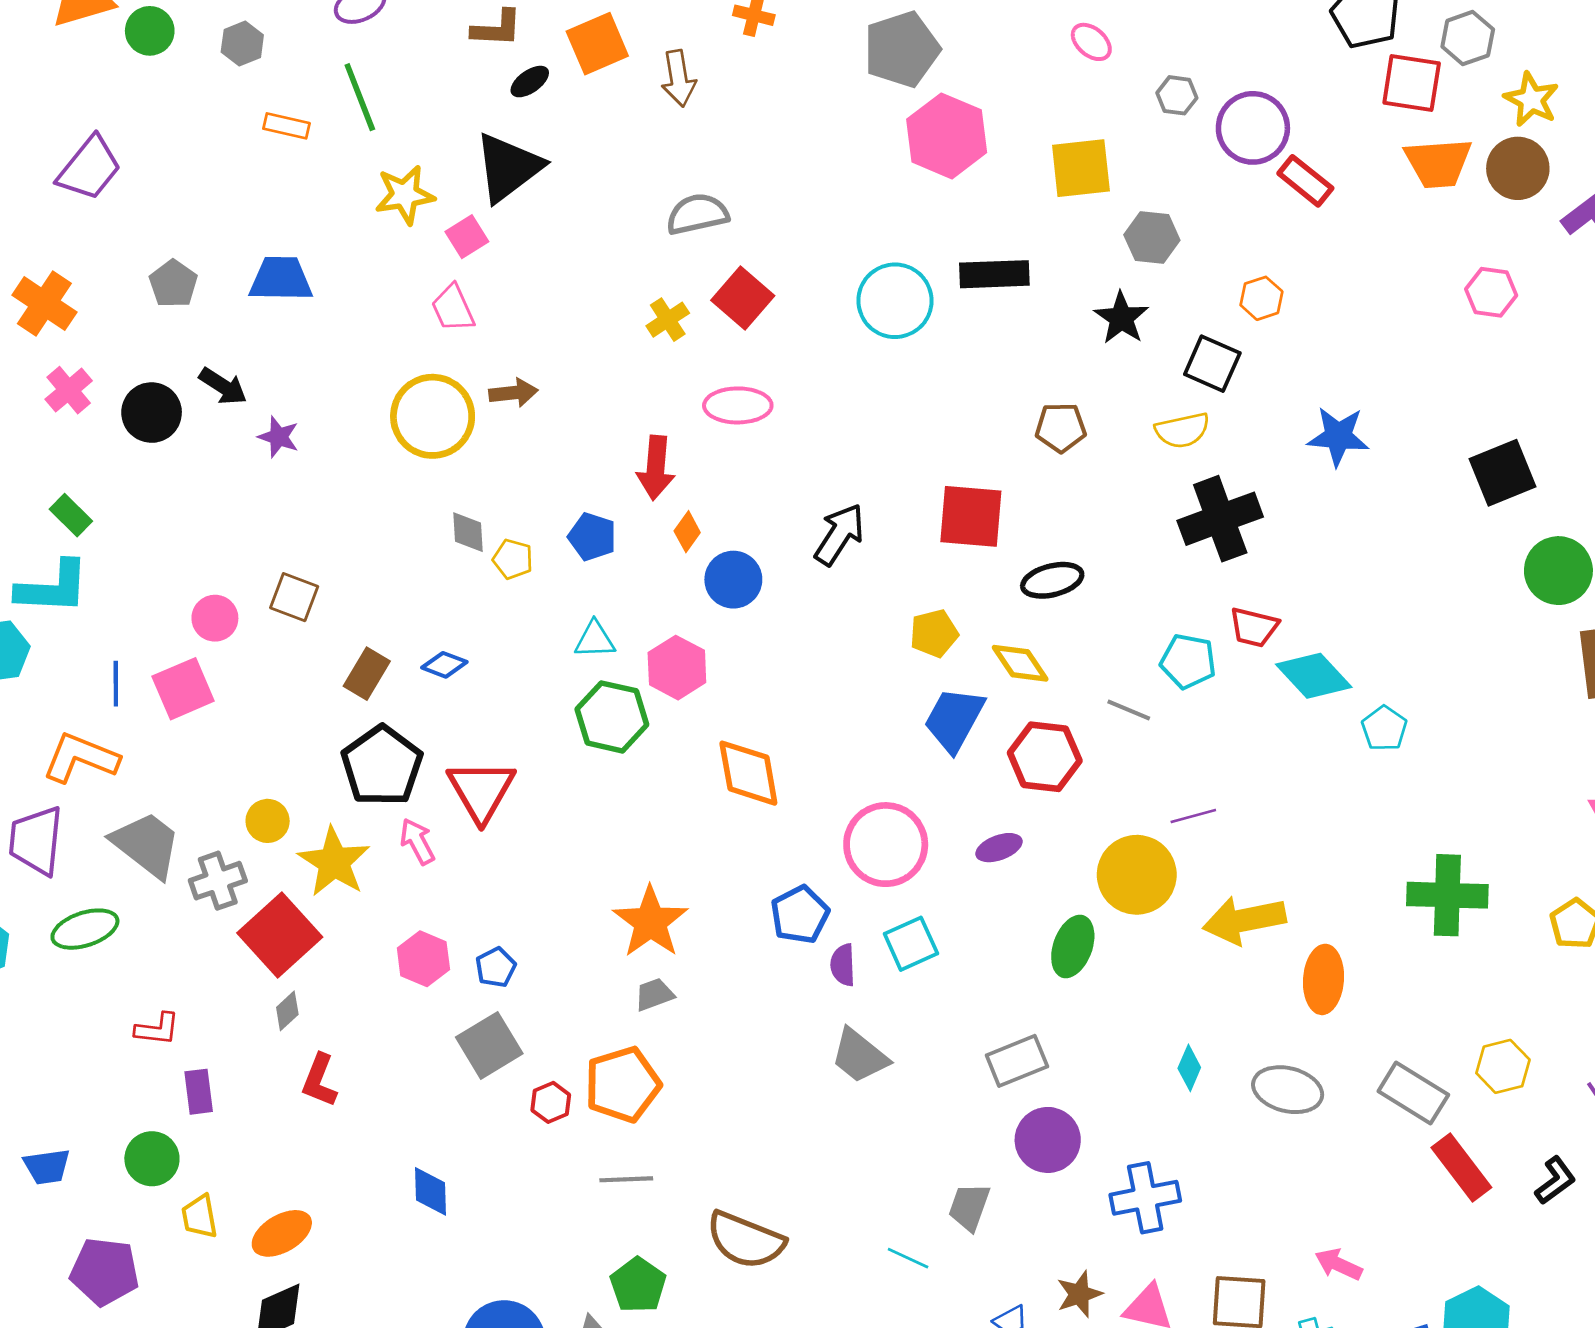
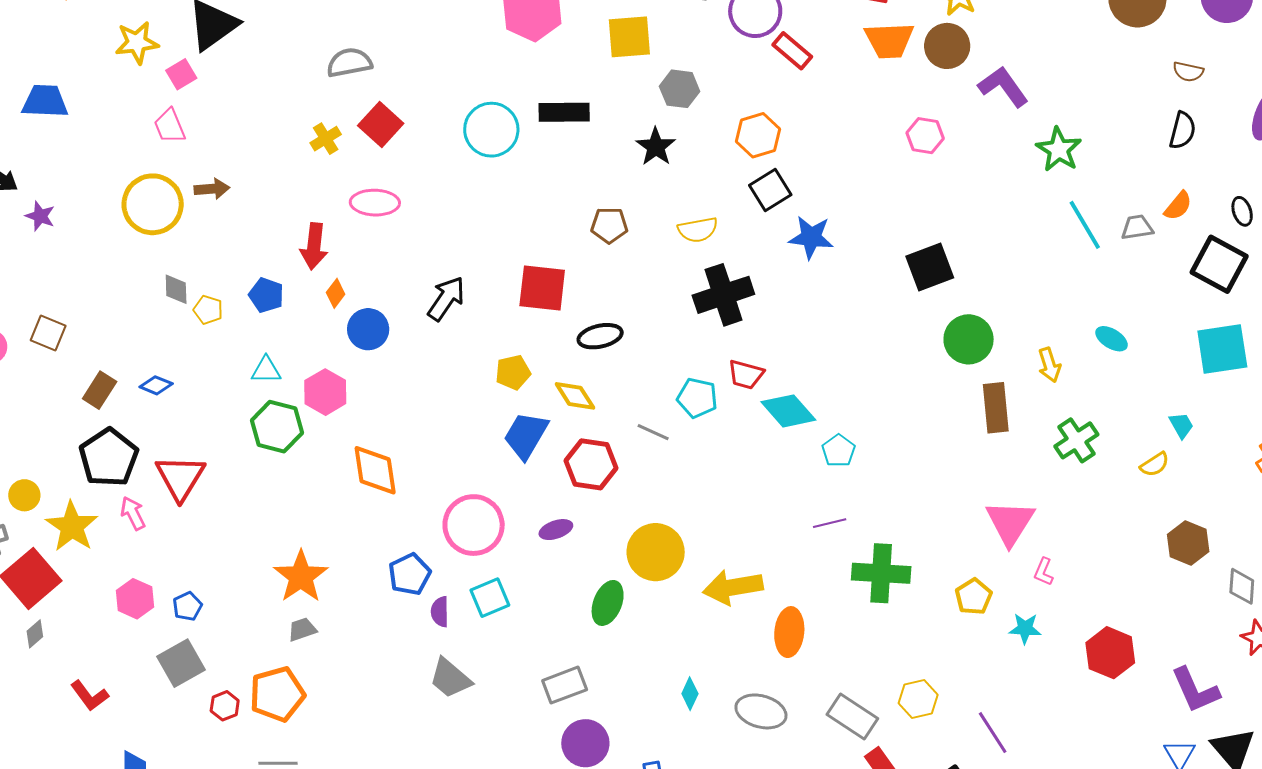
orange hexagon: (1261, 298) -> (758, 135), size x1.4
black square: (1212, 364) -> (770, 190), moved, turned 33
purple line: (1193, 816) -> (830, 523), moved
red L-shape: (319, 1080) -> (90, 696), moved, turned -60

